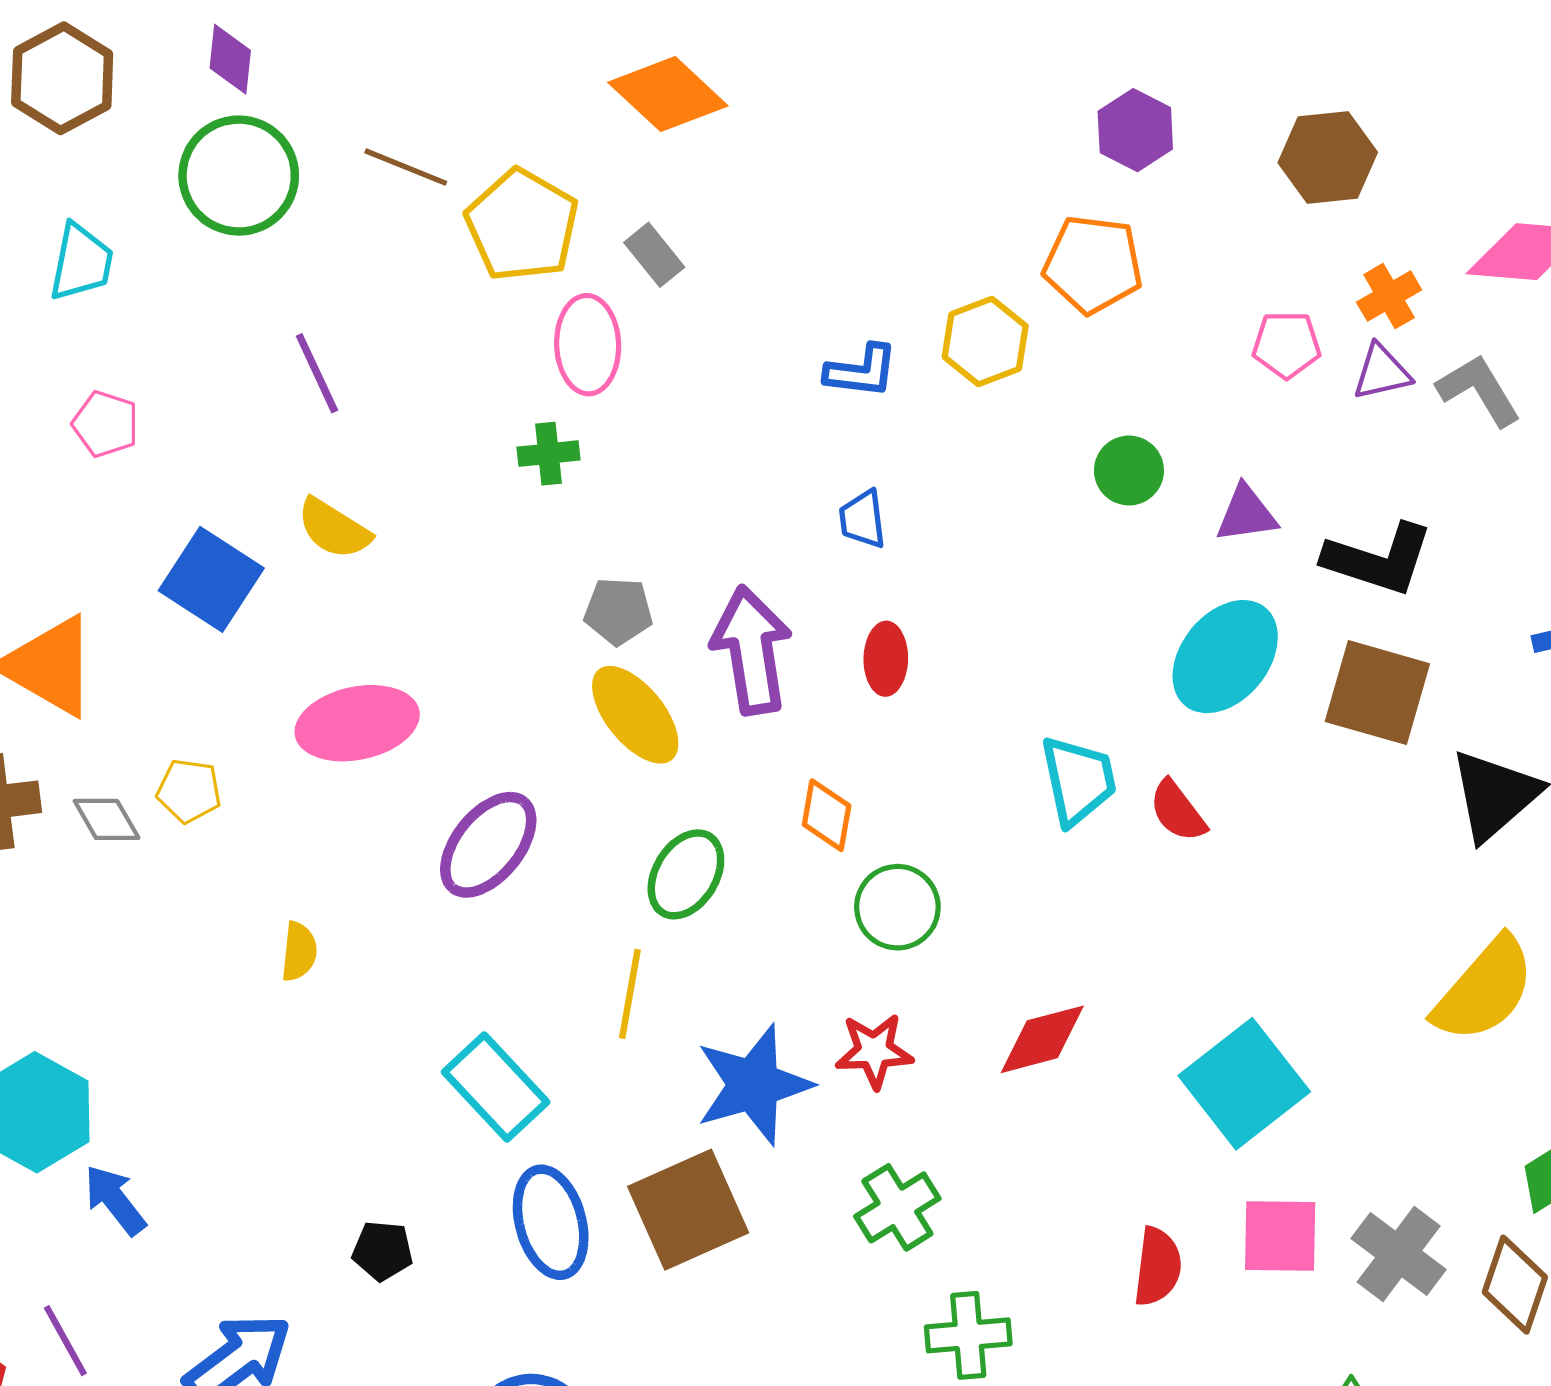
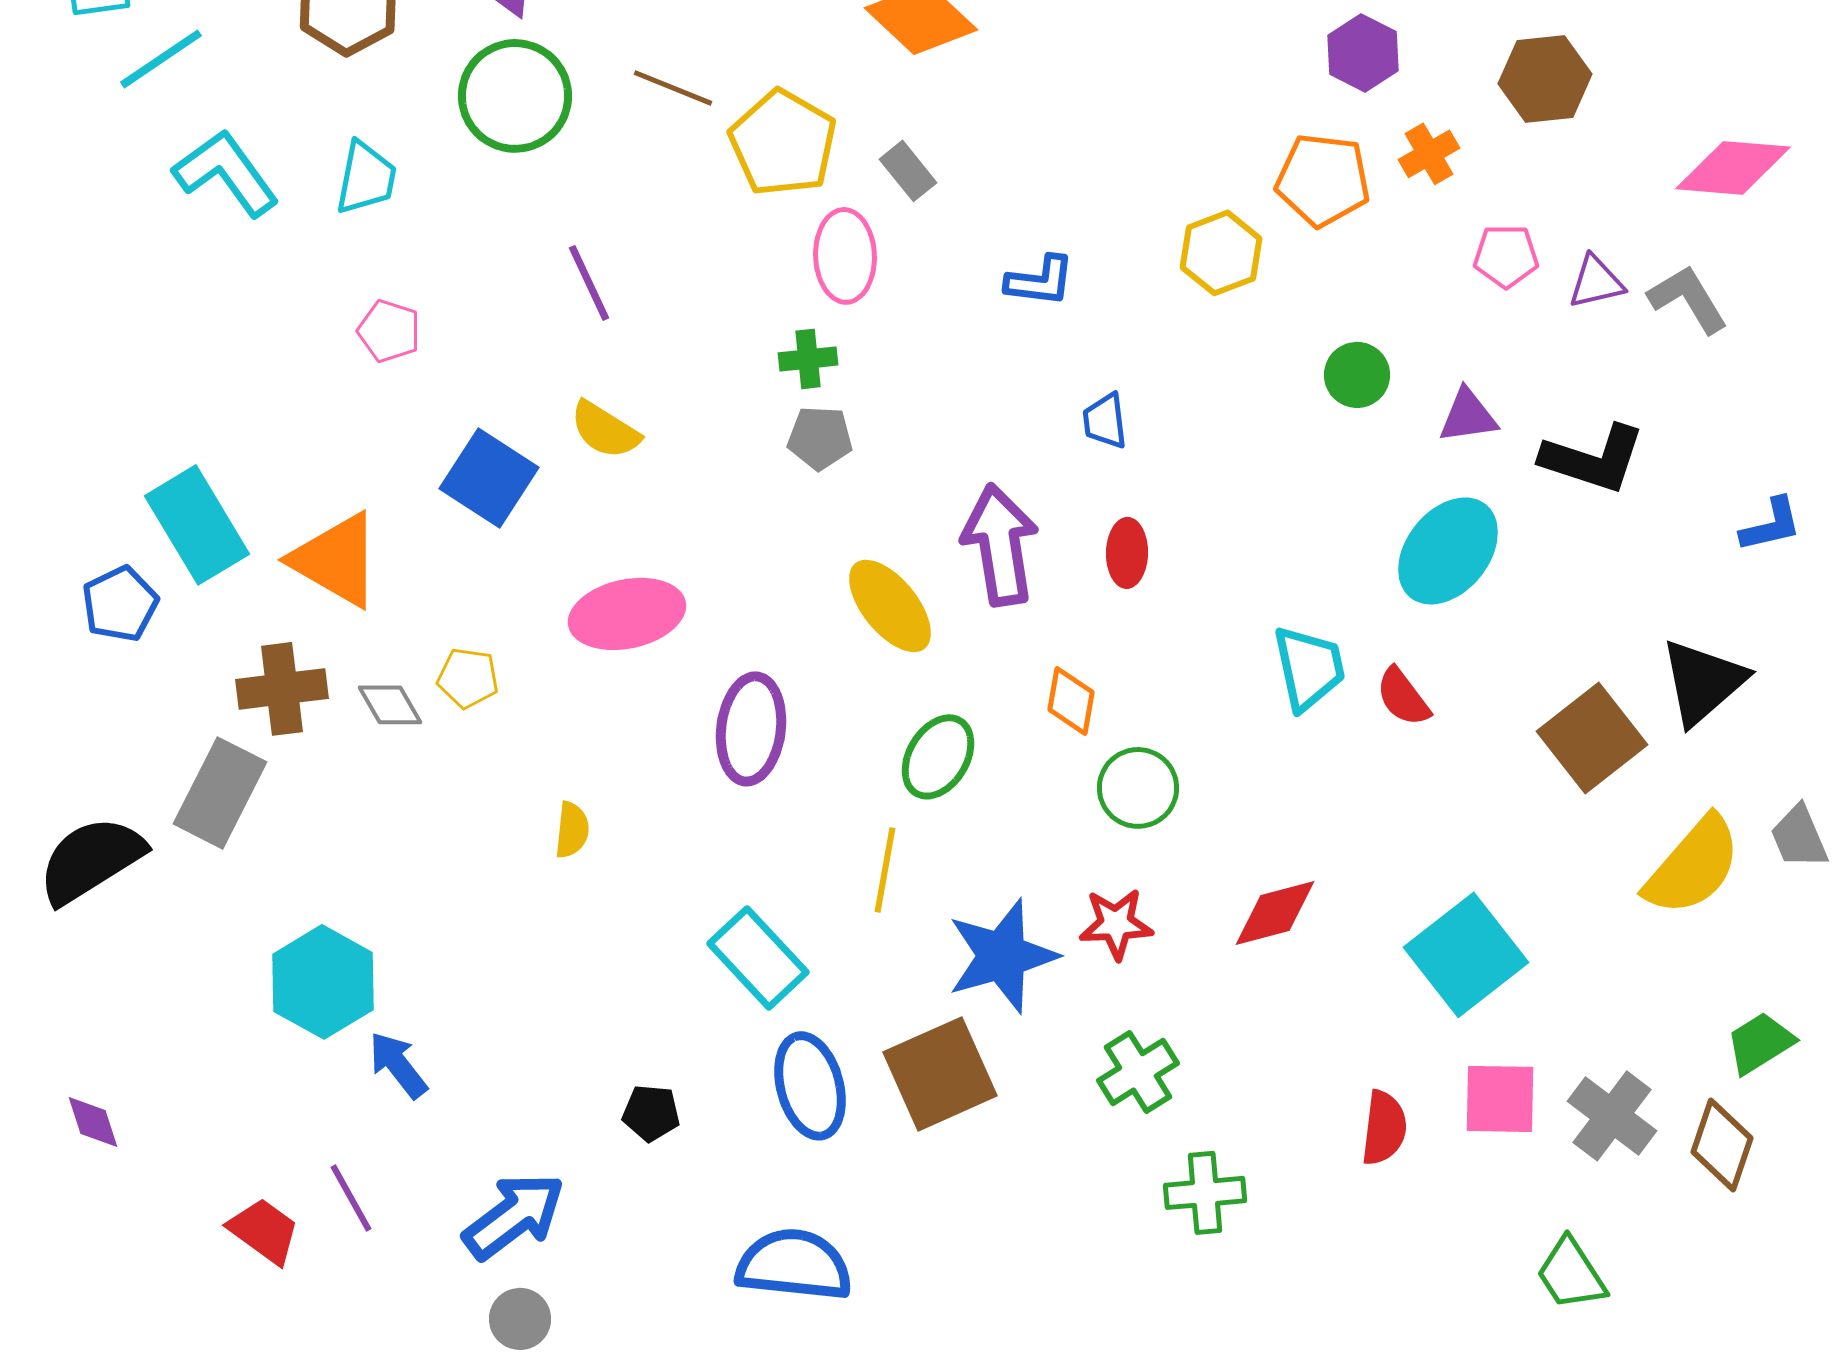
orange cross: (1389, 296) -> (1429, 154), moved
blue L-shape: (861, 371) -> (1040, 281), moved
gray pentagon: (618, 611) -> (820, 438), moved
brown square: (1377, 693) -> (1592, 738), moved, turned 36
purple ellipse: (488, 845) -> (751, 729), turned -32

